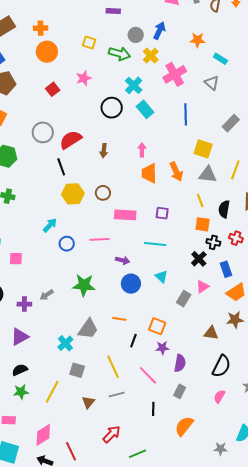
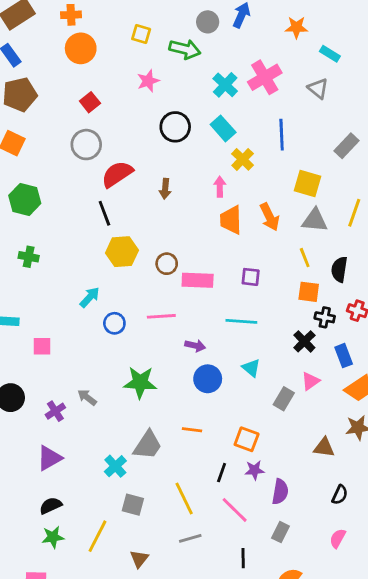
yellow cross: (151, 56) -> (243, 159), moved
pink star: (84, 78) -> (148, 81), moved
cyan cross: (134, 85) -> (225, 85), moved
gray circle: (43, 132) -> (86, 145), moved
brown circle: (103, 193) -> (167, 264), moved
gray arrow: (47, 295) -> (87, 397), turned 72
purple cross: (24, 304) -> (55, 411), turned -32
black line: (133, 341) -> (222, 473), moved
black semicircle: (221, 366) -> (340, 495), size x0.6
brown triangle: (88, 402) -> (139, 559), moved

